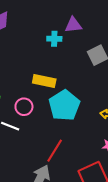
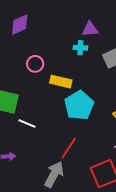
cyan cross: (54, 39) -> (80, 48), moved
pink circle: (24, 107) -> (35, 64), moved

